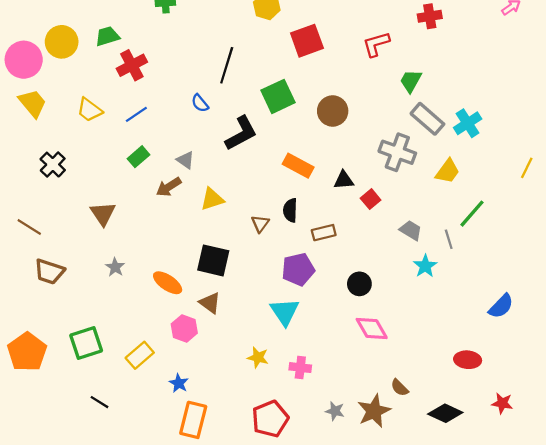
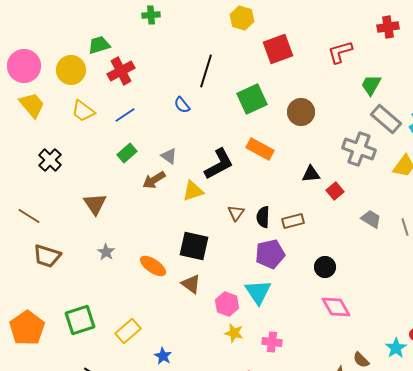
yellow circle: (62, 42) -> (71, 70), moved
black L-shape: (241, 133) -> (219, 164), moved
orange rectangle: (298, 166) -> (260, 149), moved
black semicircle: (290, 210) -> (263, 217), moved
cyan star: (425, 266) -> (396, 348), moved
pink hexagon: (184, 328) -> (227, 304), moved

